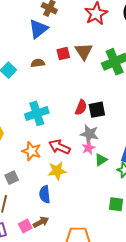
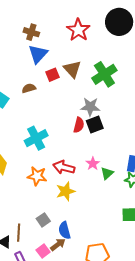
blue triangle: (38, 29) -> (38, 54), moved
gray star: (89, 134) -> (90, 107), moved
gray square: (12, 178) -> (43, 220), moved
blue semicircle: (45, 194) -> (65, 230), moved

